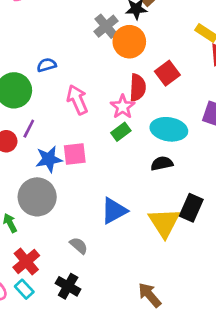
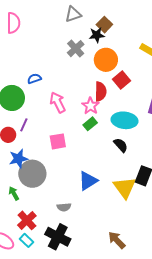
orange circle: (129, 42) -> (106, 60), moved
blue star: (49, 159) -> (18, 159), moved
black semicircle: (162, 163) -> (121, 145), turned 63
gray semicircle: (79, 246) -> (64, 207), turned 136
black cross: (68, 286) -> (58, 237), size x1.4

